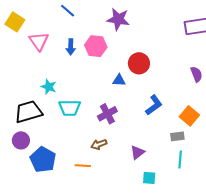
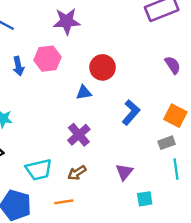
cyan trapezoid: (70, 108) -> (39, 170), moved

